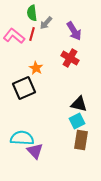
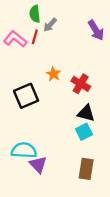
purple arrow: (74, 31) -> (96, 30), moved
red cross: (70, 58) -> (81, 84), moved
orange star: (36, 68) -> (53, 74), moved
brown rectangle: (81, 140) -> (86, 169), moved

